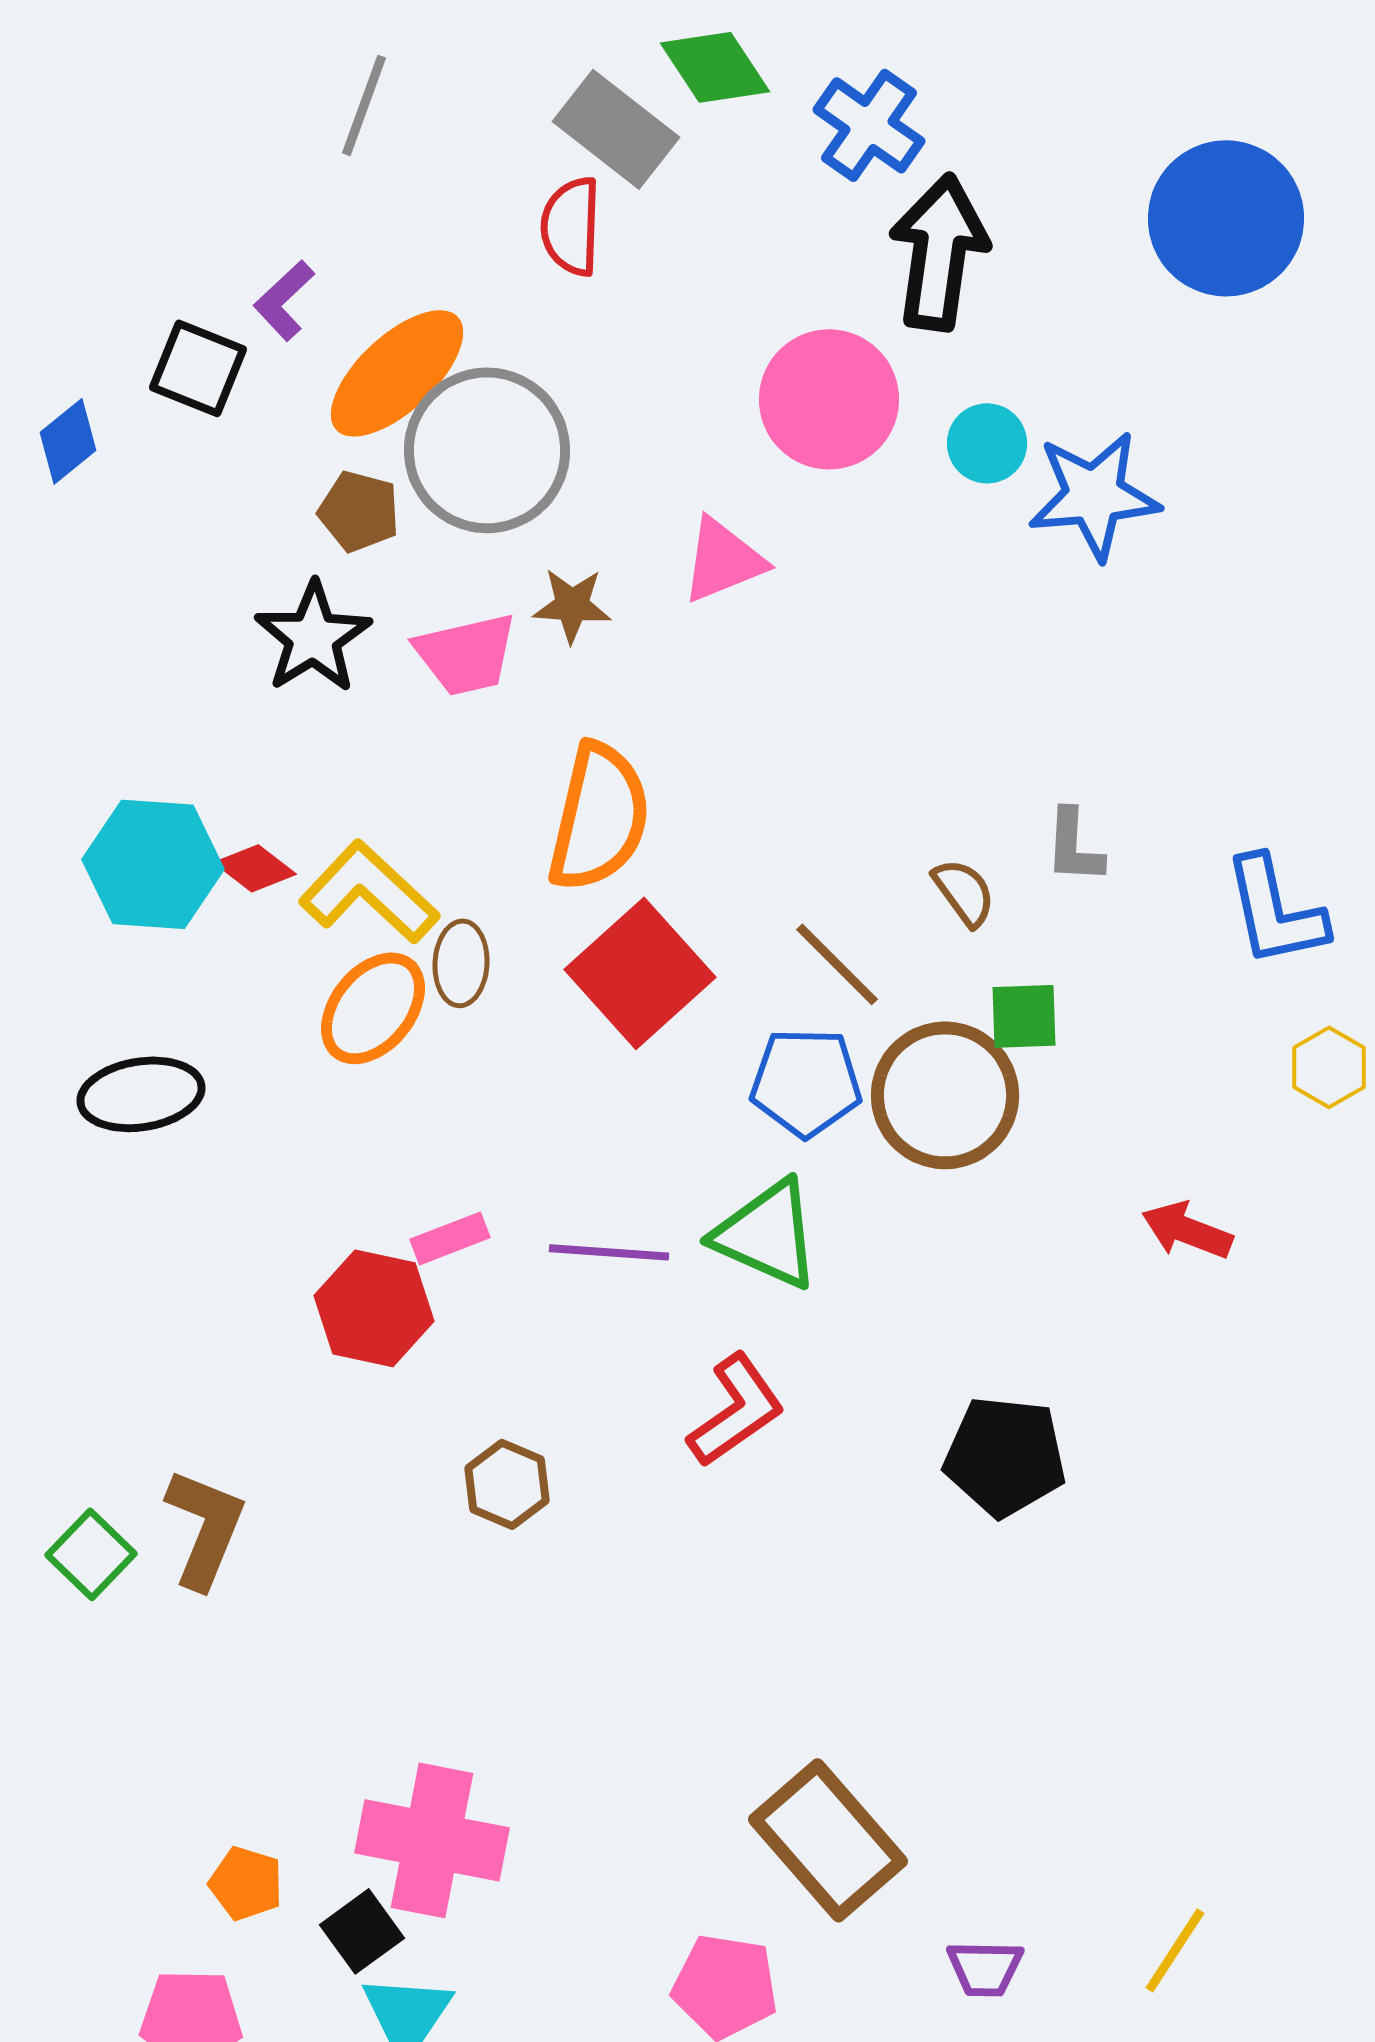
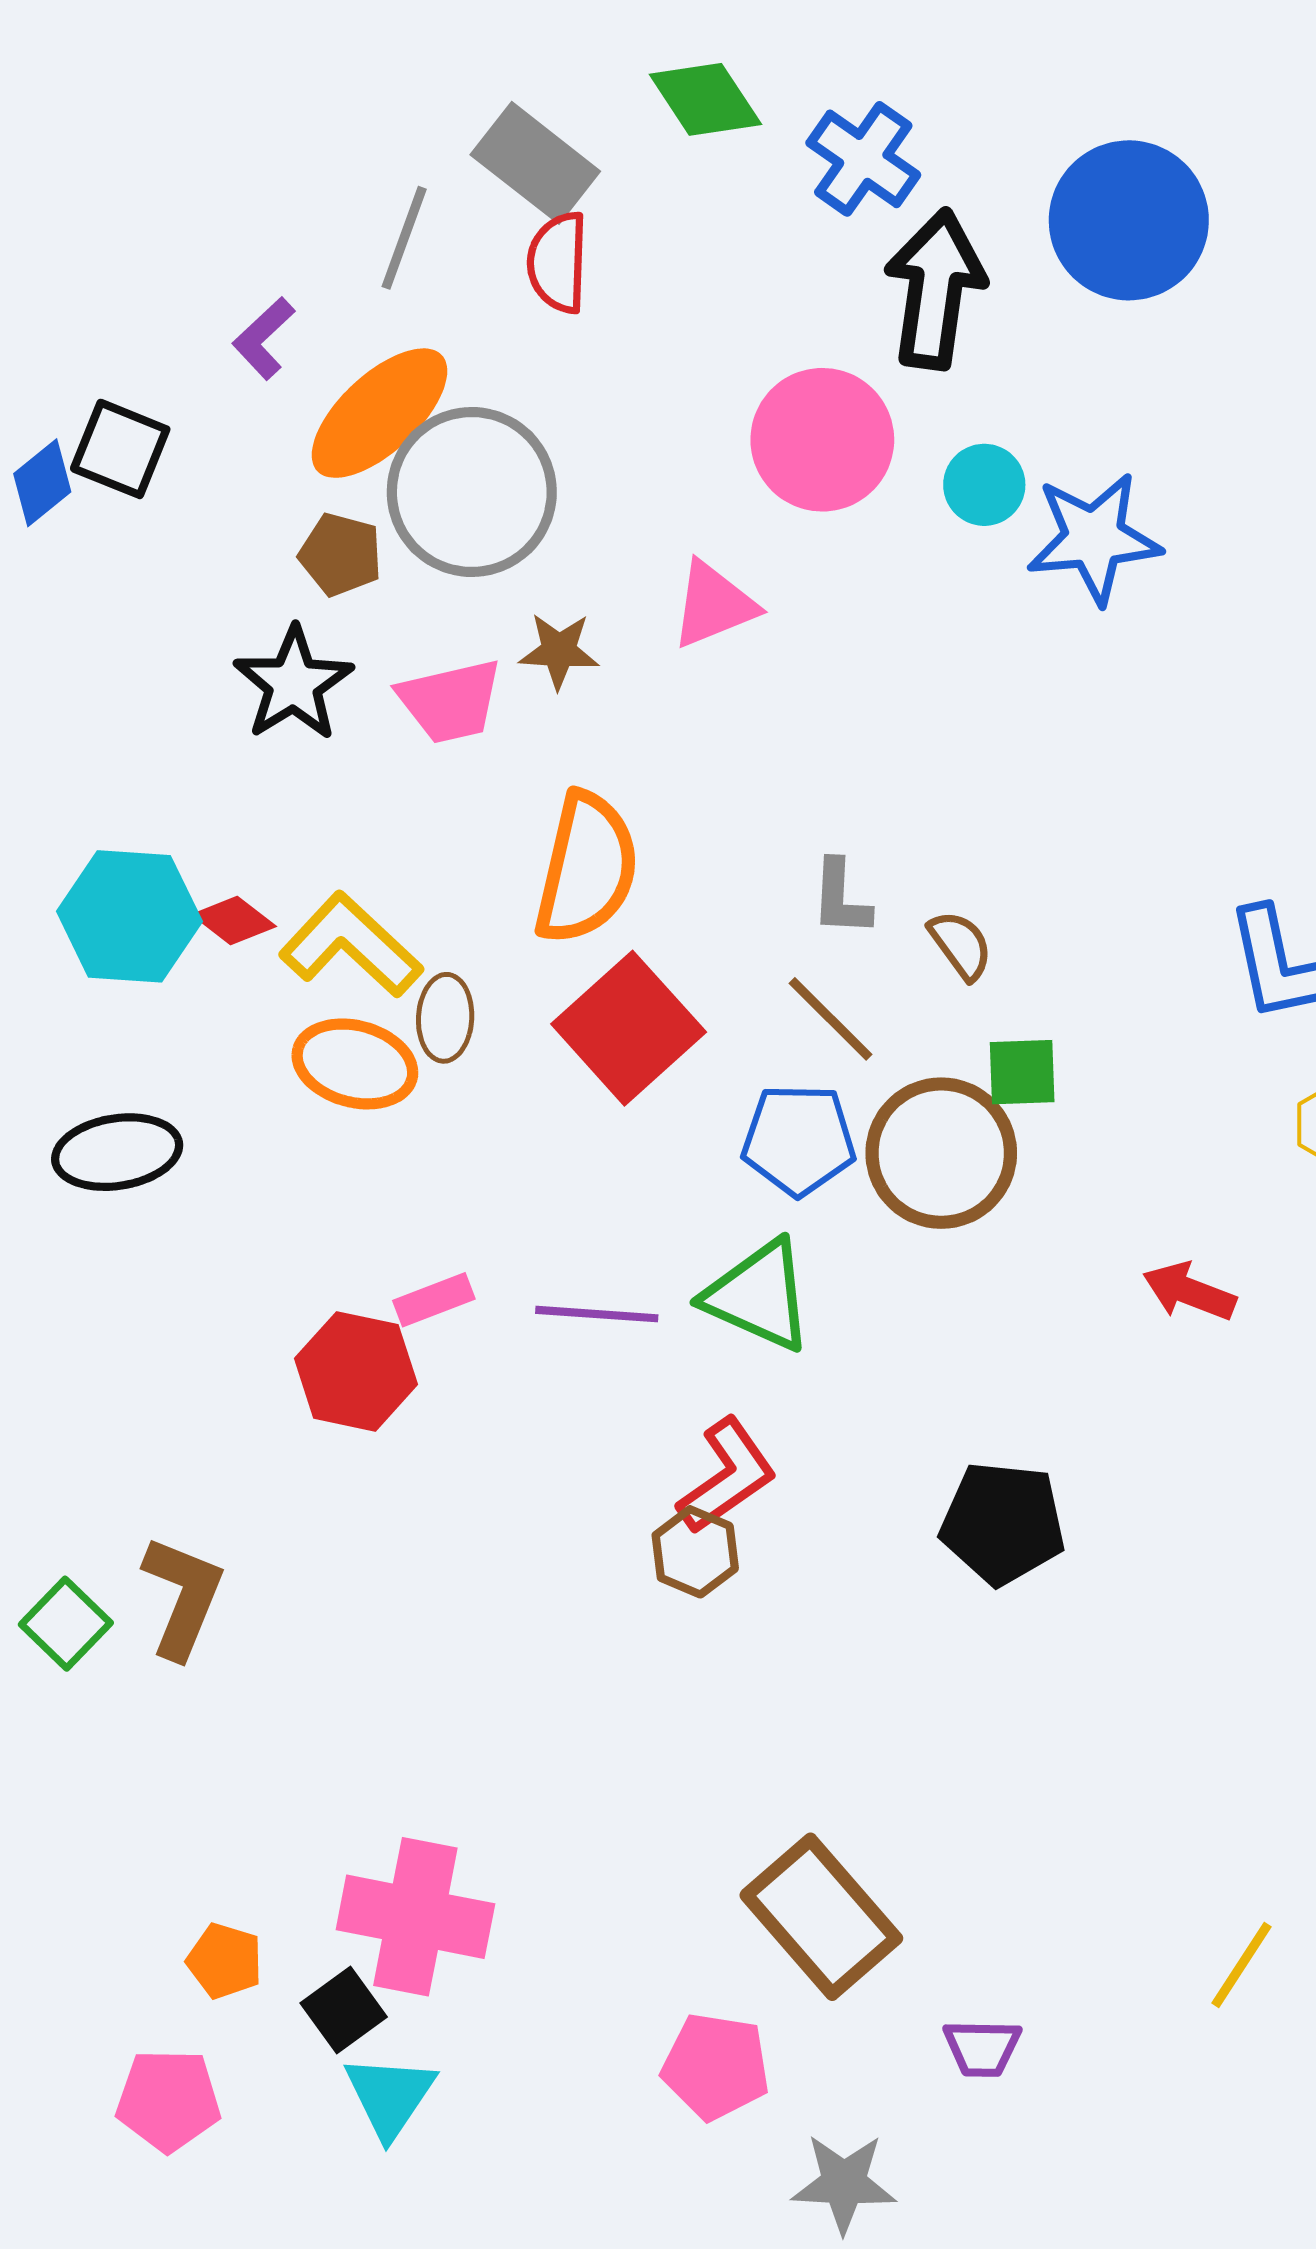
gray line: (364, 105) -> (404, 238), moved
gray rectangle: (616, 129) -> (535, 163), moved
blue circle: (1226, 218) -> (1129, 220), moved
black square: (198, 368) -> (120, 449), moved
gray L-shape: (1074, 846) -> (841, 898), moved
orange ellipse: (373, 1008) -> (355, 1064), turned 66
brown hexagon: (507, 1484) -> (695, 1552), moved
yellow line: (1175, 1950) -> (1242, 1965), moved

